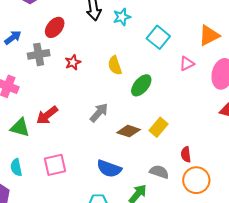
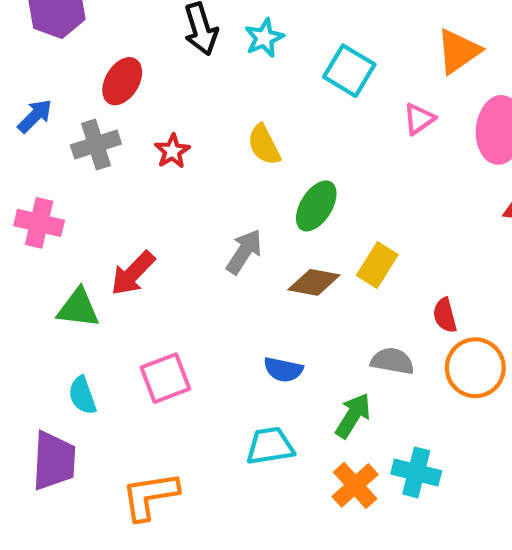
green ellipse: (141, 85) -> (316, 206), moved
blue semicircle: (109, 169) -> (283, 370), size x0.7

